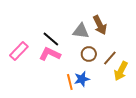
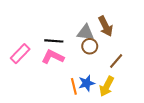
black line: (51, 39) -> (54, 41), turned -36
brown circle: (89, 54) -> (90, 46), moved
yellow arrow: (121, 71) -> (107, 86), moved

